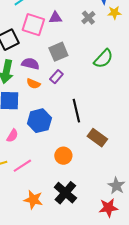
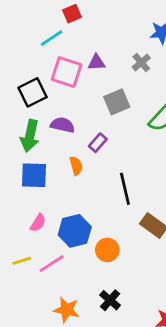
gray square: (58, 52) -> (117, 102), moved
orange semicircle: (33, 84) -> (76, 166), moved, turned -128
blue hexagon: (39, 121) -> (75, 231), moved
black cross: (65, 193) -> (110, 300), size x0.7

